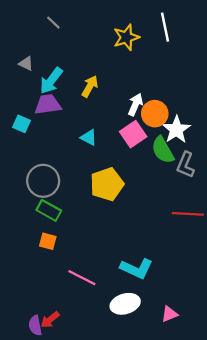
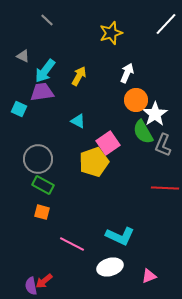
white line: (165, 27) -> (166, 24), moved, turned 55
white arrow: (135, 105) -> (127, 73), moved
pink square: (133, 134) -> (108, 143), moved

